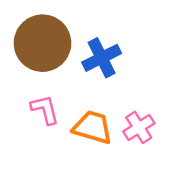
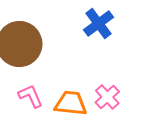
blue cross: (102, 58) -> (98, 23), moved

